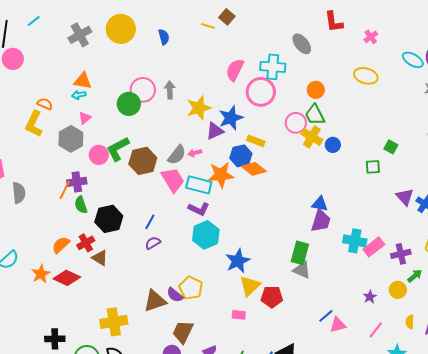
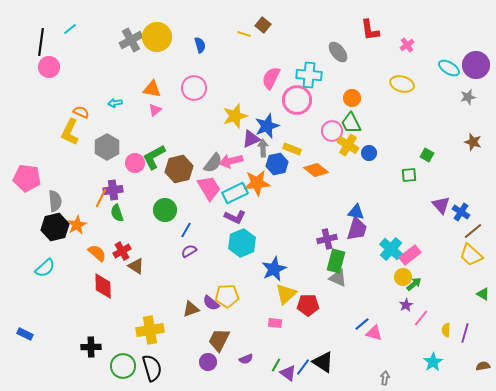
gray cross: (80, 35) -> (131, 40), moved
orange triangle: (83, 81) -> (152, 89), moved
pink circle: (143, 90) -> (194, 88), moved
gray arrow: (170, 90) -> (263, 148), moved
green circle: (129, 104) -> (165, 210), moved
pink triangle: (85, 118) -> (155, 110), moved
pink arrow: (195, 153) -> (231, 161), size x1.6
orange diamond: (254, 169) -> (316, 170), moved
cyan rectangle: (199, 185) -> (235, 193), turned -40
black hexagon: (109, 219) -> (55, 227), moved
cyan cross: (355, 241) -> (391, 249), turned 30
orange semicircle: (61, 245) -> (97, 253), turned 84
purple cross: (401, 254) -> (327, 239), moved
orange star: (41, 274) -> (77, 225), moved
green arrow: (415, 276) -> (414, 284), moved
red diamond: (67, 278) -> (103, 286), turned 64
yellow pentagon: (191, 288) -> (227, 296), turned -30
yellow circle: (398, 290) -> (403, 277), moved
brown triangle: (155, 301) -> (191, 309), size x0.7
pink triangle: (338, 325) -> (374, 333), turned 30
pink line: (376, 330) -> (421, 318), moved

